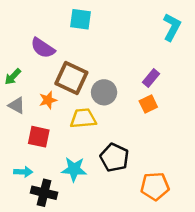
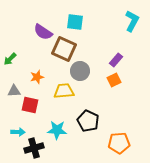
cyan square: (81, 19) -> (75, 22), moved
purple semicircle: (43, 48) -> (43, 32), moved
brown square: (71, 78) -> (64, 49), moved
gray triangle: (17, 105) -> (14, 91), moved, turned -32
black cross: (44, 193) -> (34, 148), turned -30

